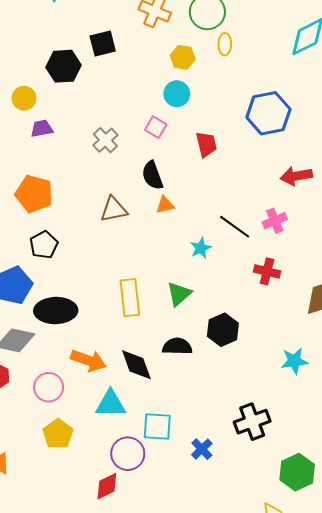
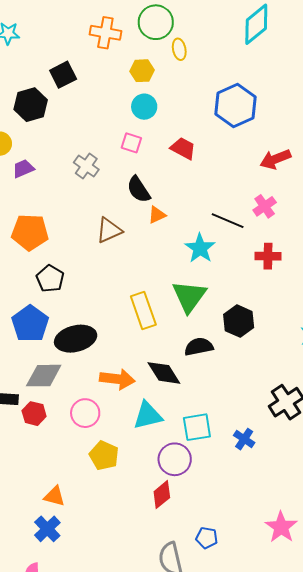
red trapezoid: (206, 144) -> (183, 148), turned -36
cyan star: (201, 248) -> (200, 248), size x1.4
green triangle: (179, 294) -> (189, 296), size x1.4

